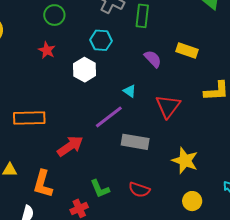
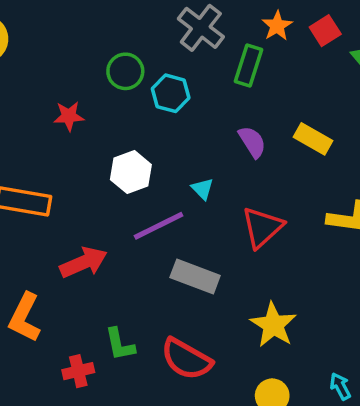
green circle: (54, 15) -> (125, 71), moved
red star: (47, 50) -> (69, 116), moved, turned 30
white hexagon: (85, 70) -> (131, 172), moved
red semicircle: (139, 190) -> (186, 359), size x1.4

